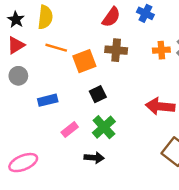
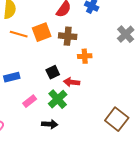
orange cross: (161, 50) -> (85, 56), moved
orange square: (84, 61) -> (42, 32), moved
red arrow: (160, 106) -> (72, 82), moved, size x0.7

